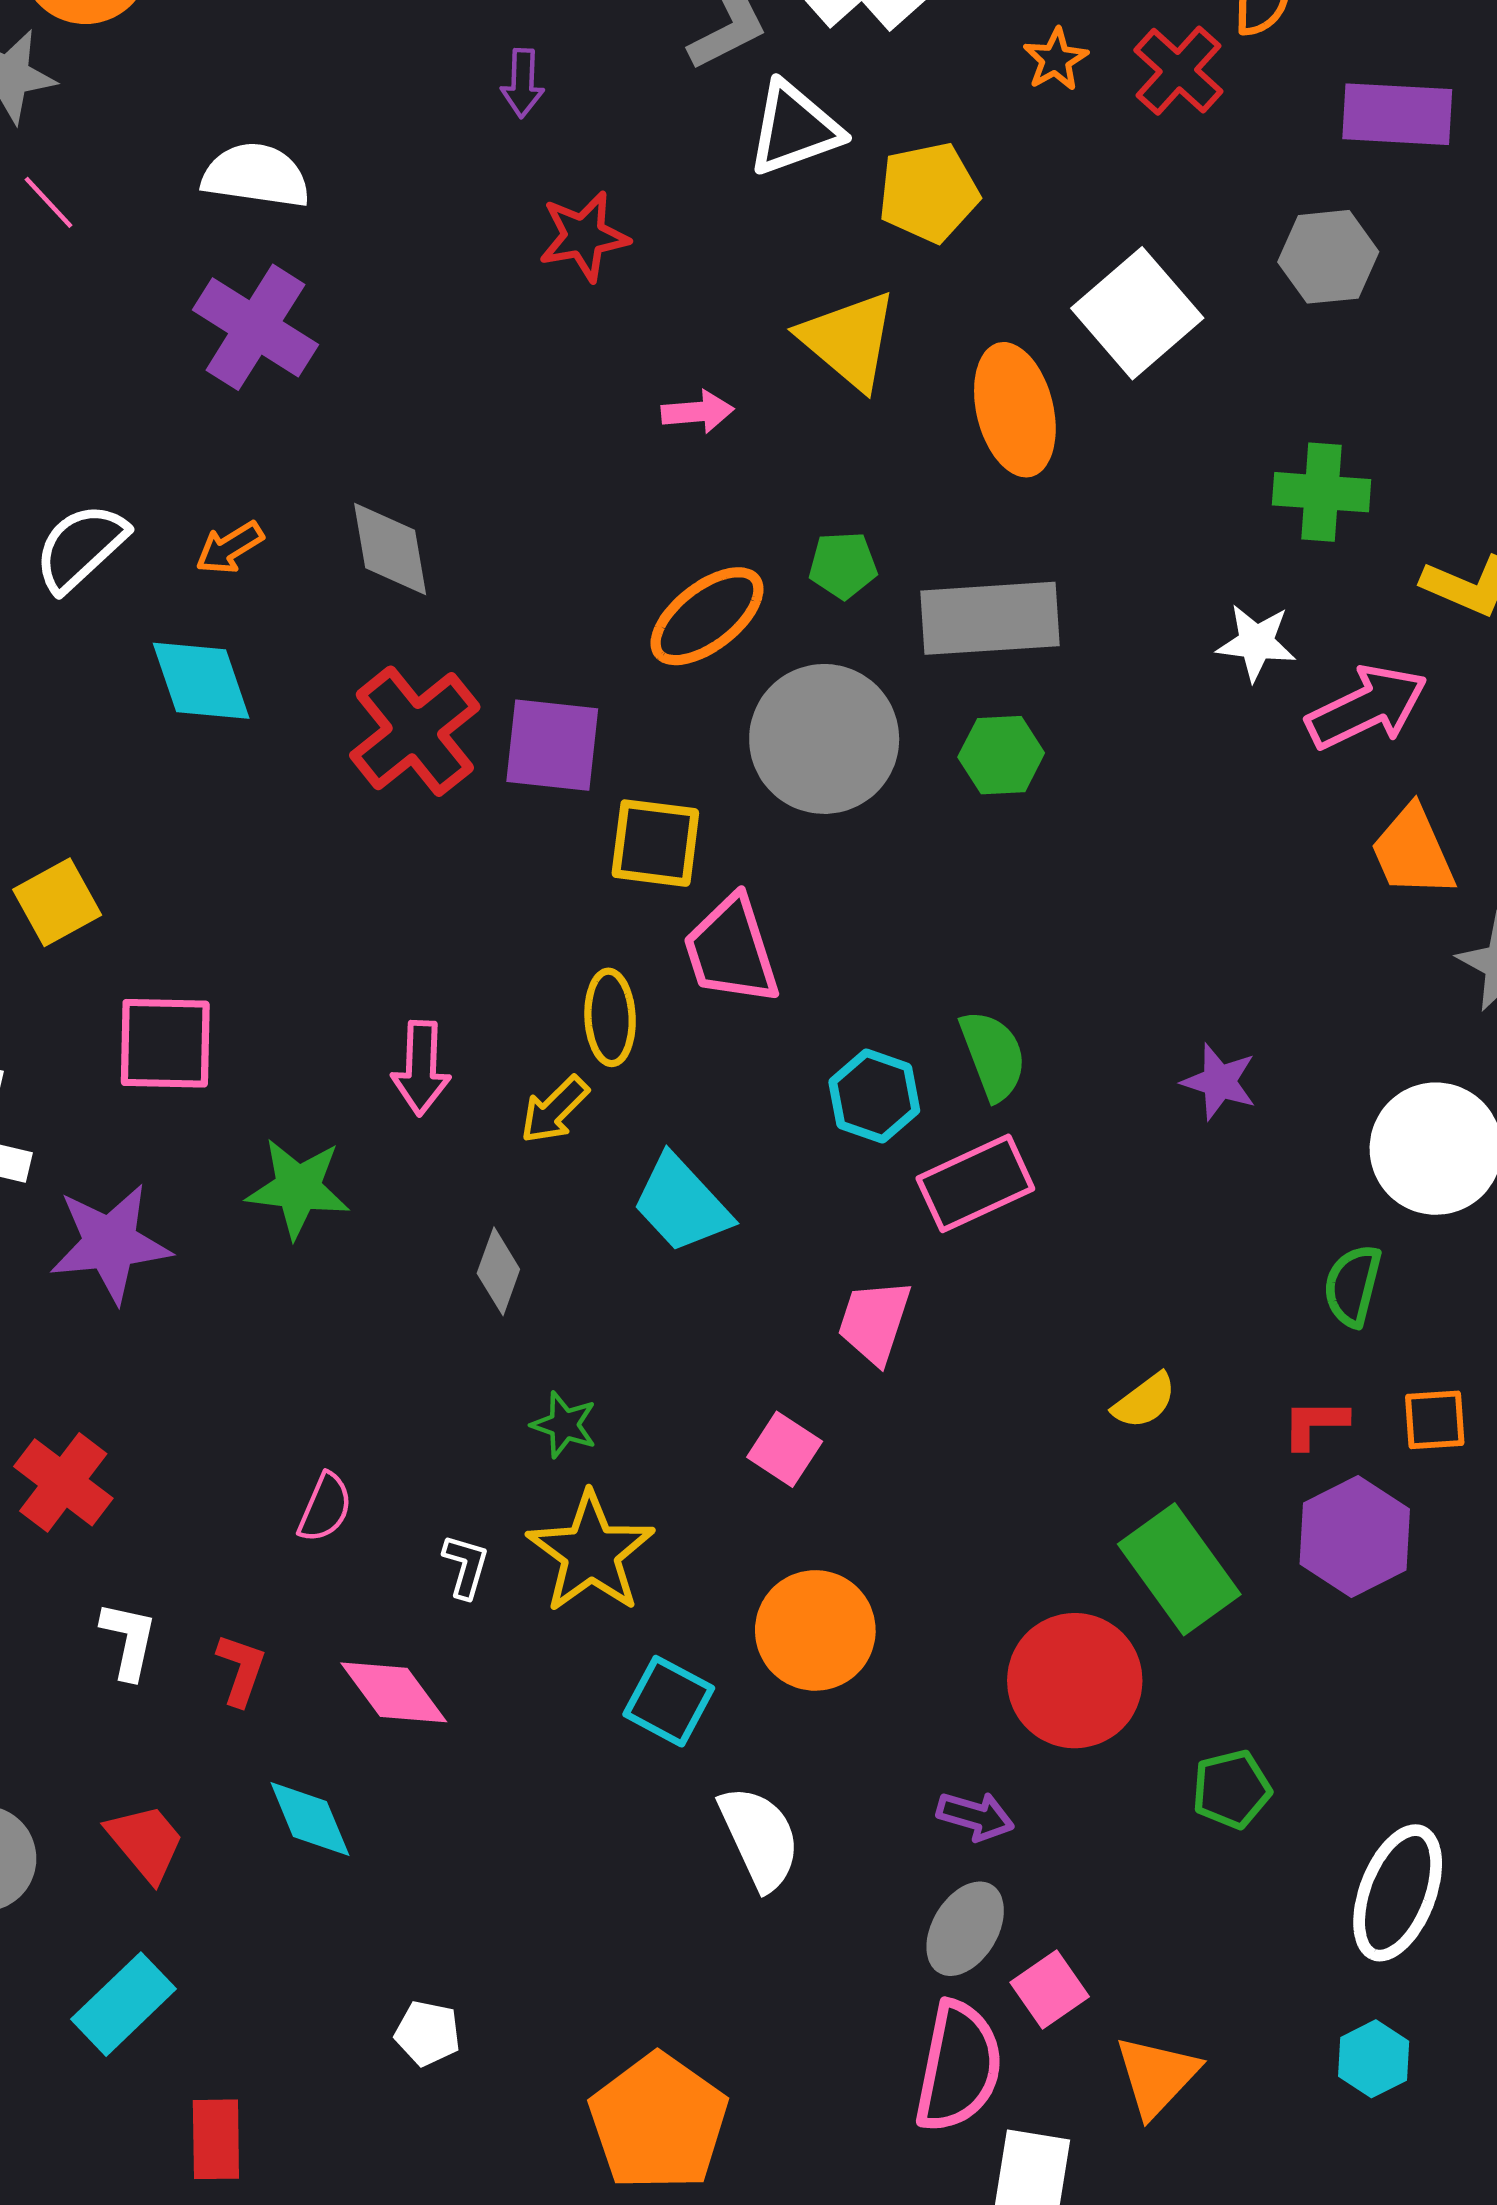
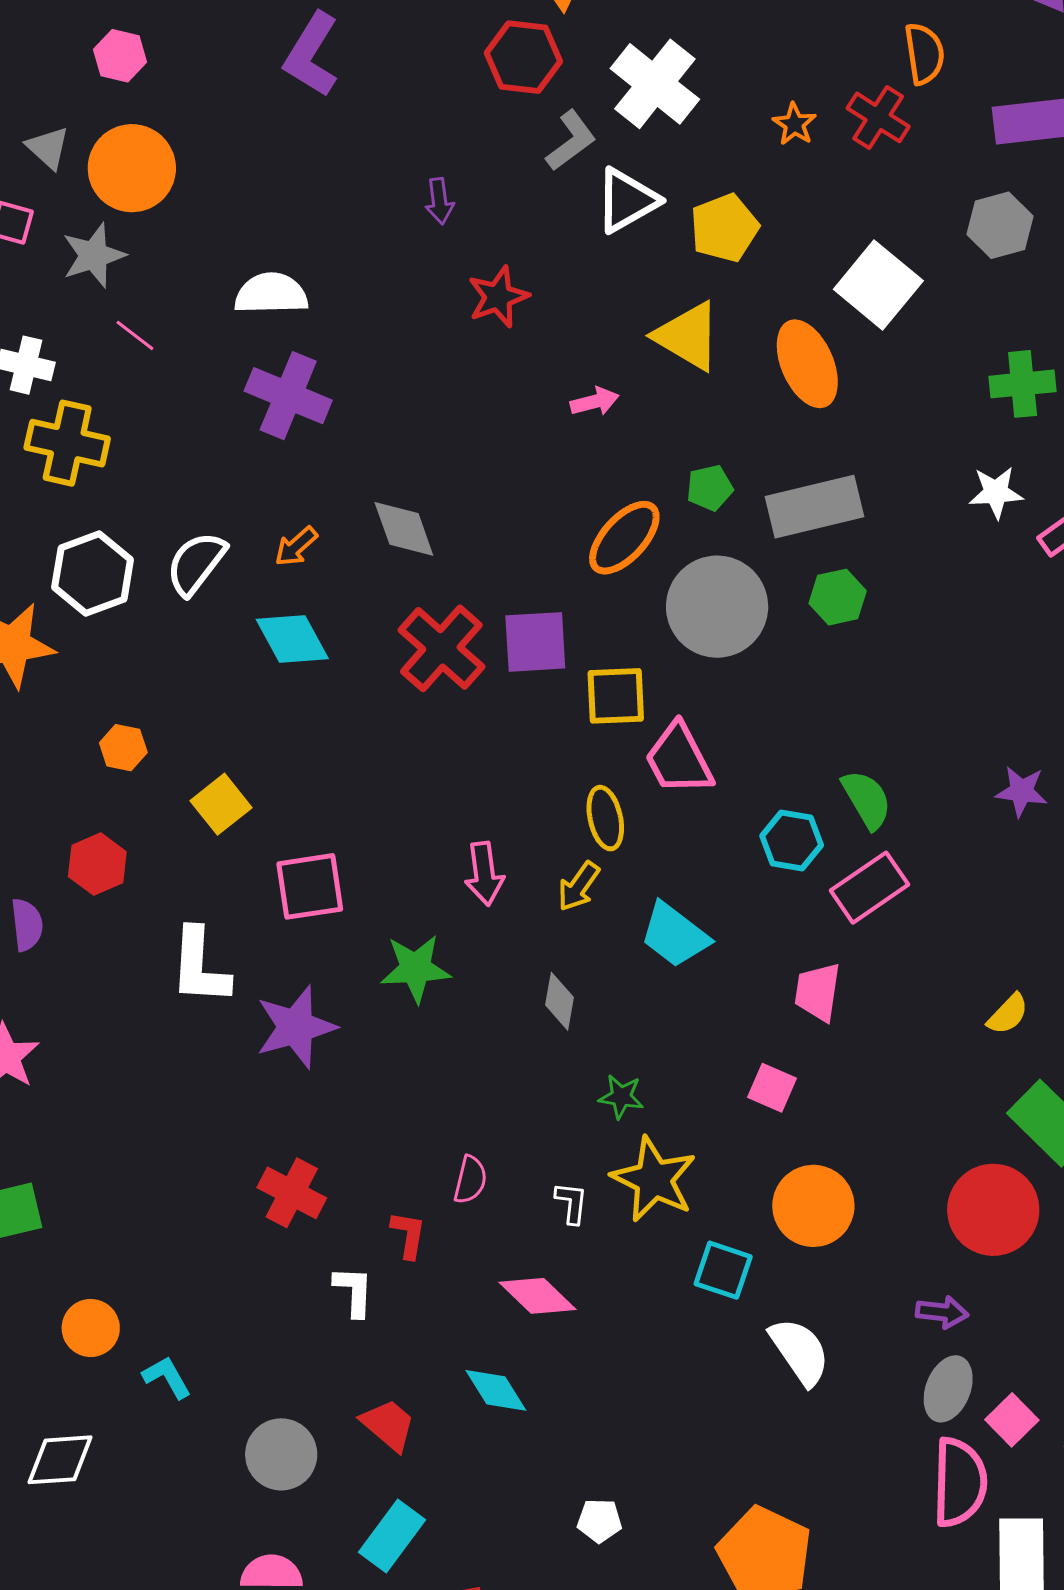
red L-shape: (241, 1670) -> (408, 1235), moved

